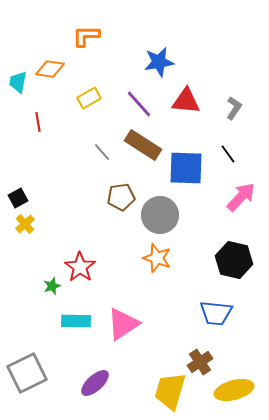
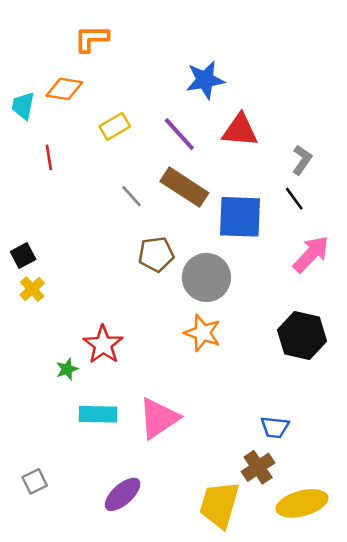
orange L-shape: (86, 36) -> (92, 39), moved
gray L-shape: (234, 108) -> (302, 160), moved
blue trapezoid: (216, 313) -> (275, 427), moved, size x0.7
gray square: (27, 373) -> (35, 481), size x0.5

